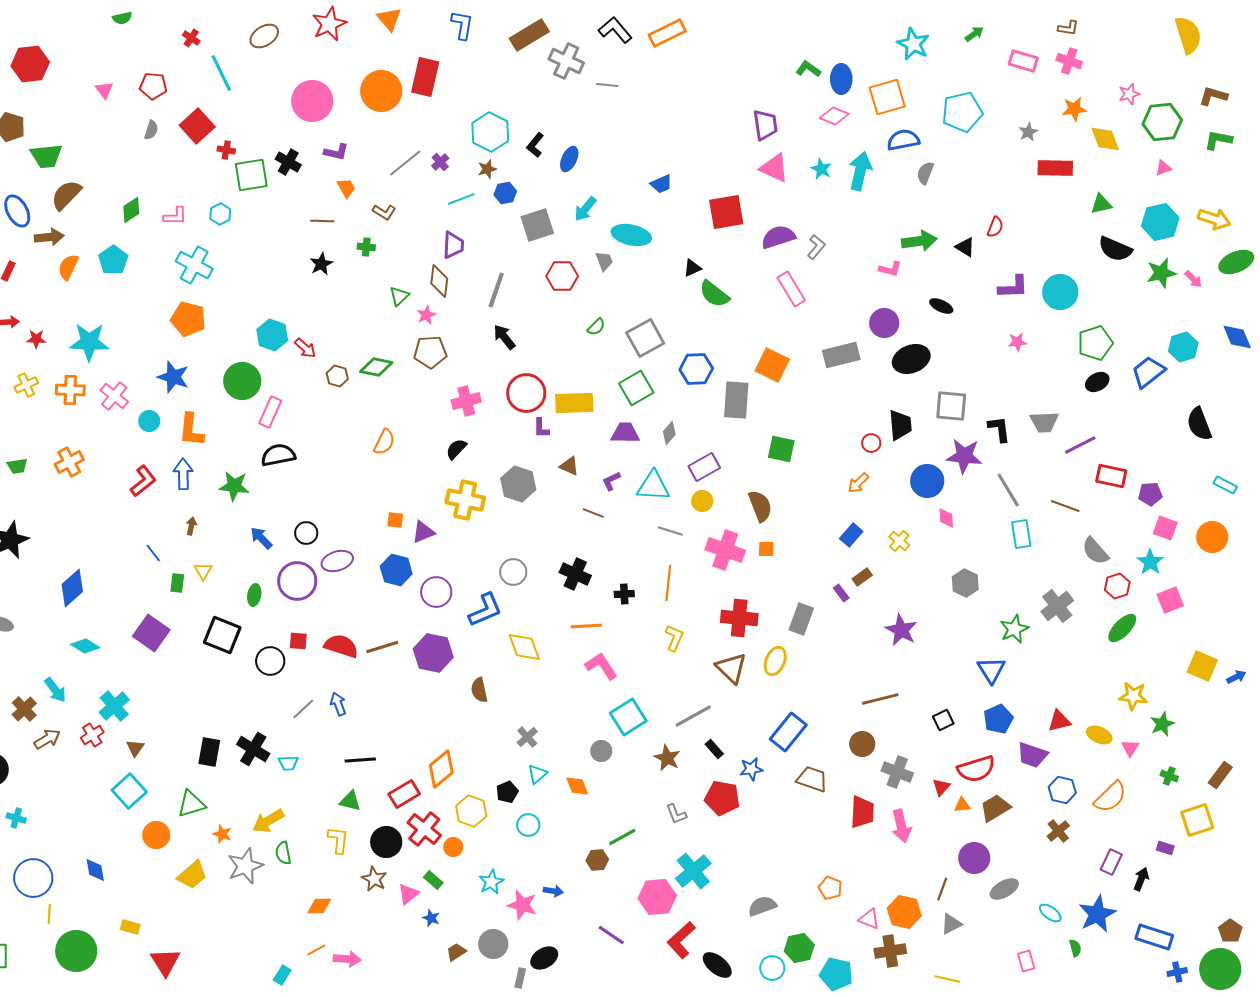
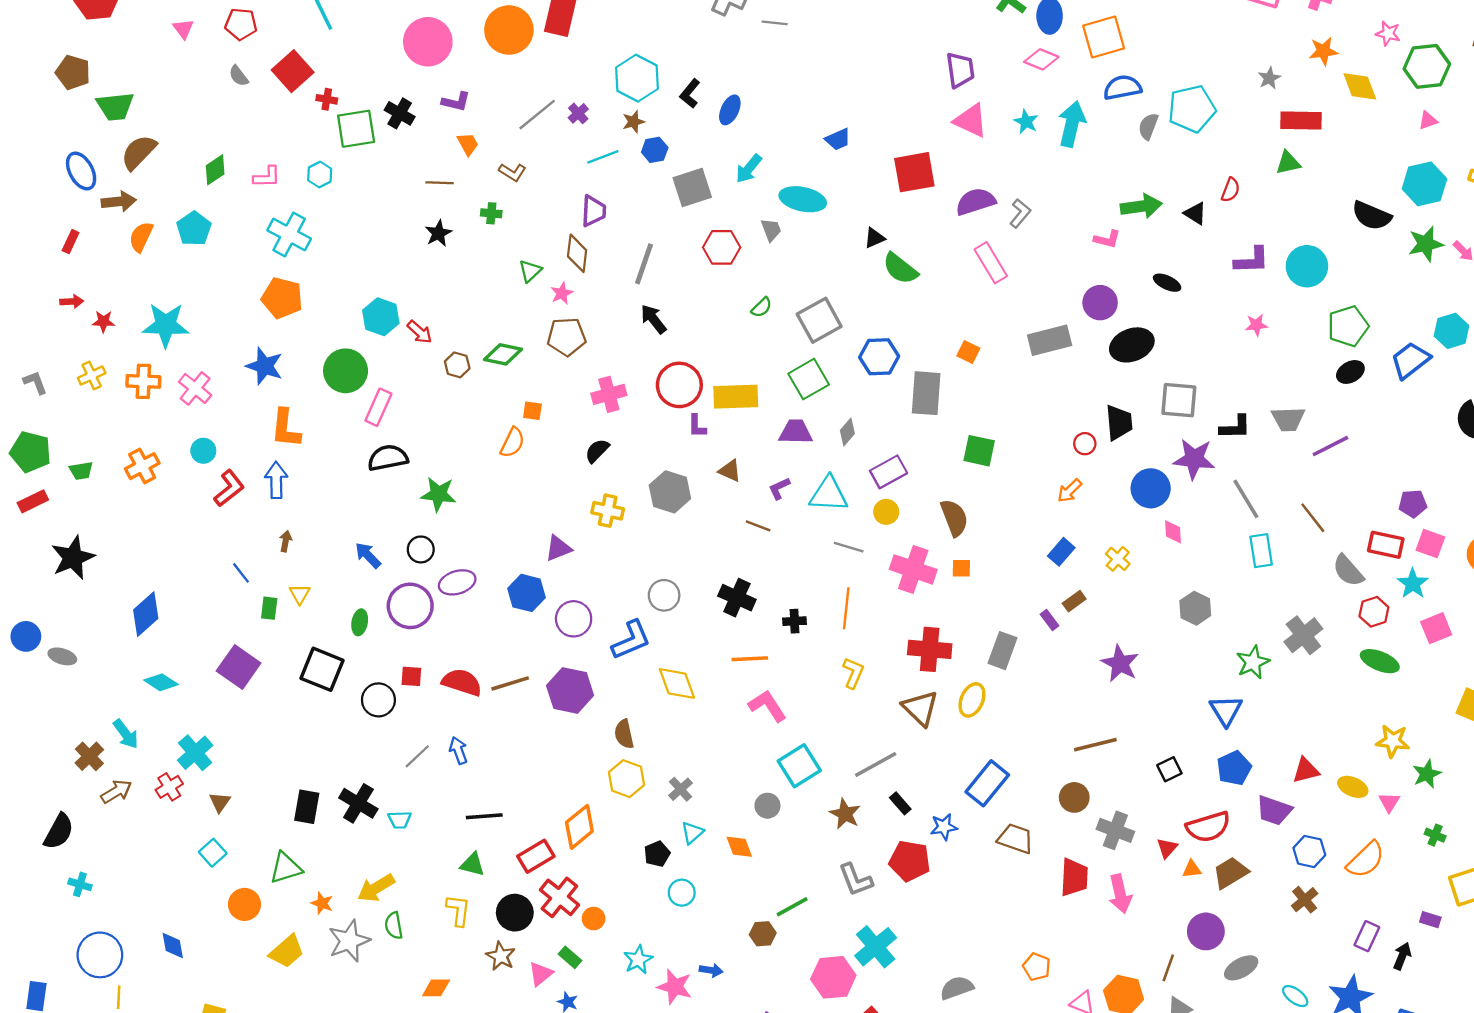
pink star: (1129, 94) -> (1388, 34), turned 30
cyan pentagon: (962, 112) -> (1192, 109), moved
gray semicircle: (151, 130) -> (239, 76), turned 126
green triangle: (1101, 204) -> (1288, 163), moved
orange square: (772, 365) -> (968, 352), size x0.6
cyan circle: (149, 421) -> (203, 451), moved
black L-shape: (999, 429) -> (1235, 427), turned 96
red rectangle: (1111, 476) -> (1386, 545), moved
green star: (234, 486) -> (438, 494), moved
yellow cross: (465, 500) -> (608, 511), size x0.7
brown line: (1065, 506) -> (1313, 518), turned 32
orange square: (395, 520) -> (532, 411), moved
green ellipse: (1122, 628) -> (1380, 661), turned 68
cyan square: (129, 791) -> (213, 853), size x0.7
yellow hexagon: (471, 811) -> (626, 779), moved
gray L-shape: (676, 814) -> (856, 880), size x1.4

